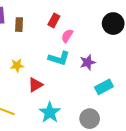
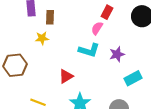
red rectangle: (54, 20) -> (107, 12), moved
yellow star: (17, 65) -> (42, 38), moved

